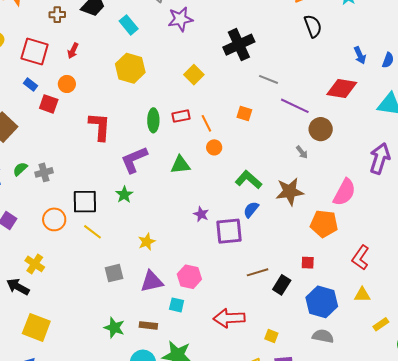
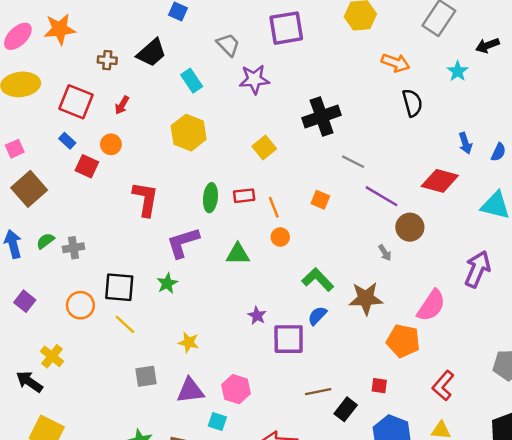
yellow star: (147, 242) -> (189, 342), turned 30

